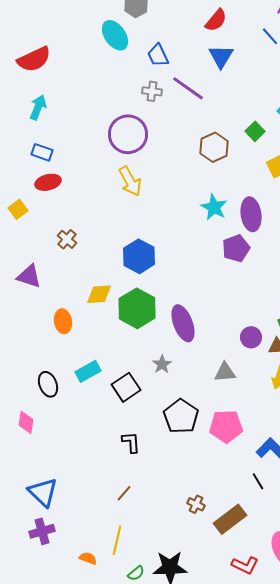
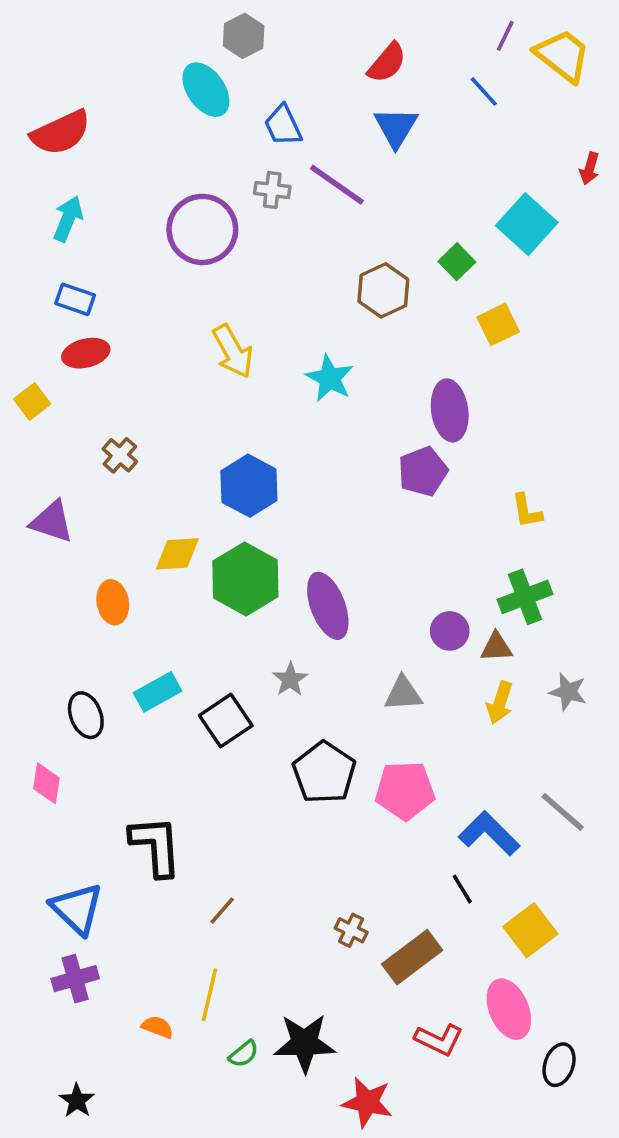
purple circle: (128, 134) -> (202, 229), moved
cyan star: (214, 207) -> (330, 378), moved
black L-shape: (131, 442) -> (156, 846), moved, size x1.6

